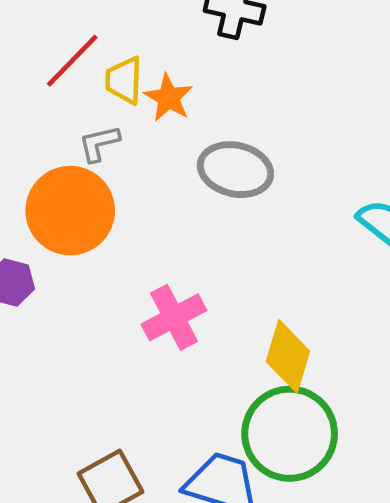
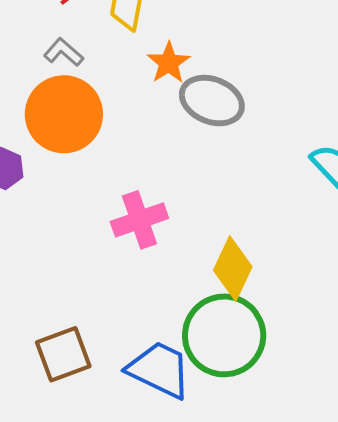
orange star: (169, 98) -> (169, 63), moved
gray L-shape: (99, 143) -> (64, 52), moved, turned 45

